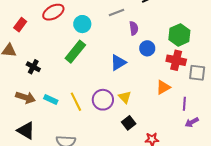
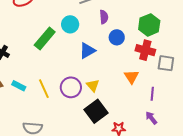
cyan circle: (82, 24) -> (70, 24), moved
orange triangle: (163, 87) -> (131, 77), turned -35
purple arrow: (192, 122) -> (151, 118), moved, turned 80
black square: (129, 123) -> (96, 111), size x1.6

